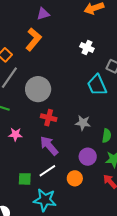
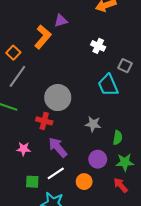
purple triangle: (43, 14) -> (61, 21), moved
gray circle: (38, 89) -> (58, 98), moved
red cross: (49, 118) -> (44, 121), moved
pink star: (15, 134) -> (24, 149), moved

